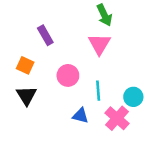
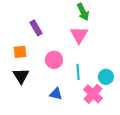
orange square: (25, 65) -> (20, 52), turned -32
blue triangle: (81, 116) -> (56, 94), moved

